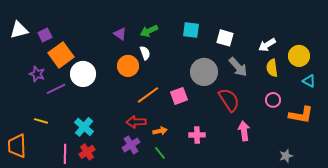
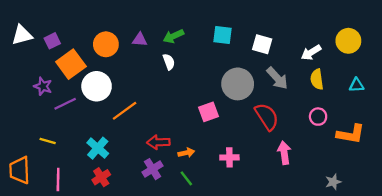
purple triangle: (120, 34) -> (140, 40), turned -32
yellow circle: (299, 56) -> (348, 41), moved
orange circle: (128, 66) -> (106, 44), moved
cyan triangle: (309, 81) -> (357, 85), moved, turned -32
orange line: (148, 95) -> (125, 111), moved
pink line: (65, 154) -> (58, 180), moved

